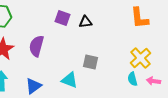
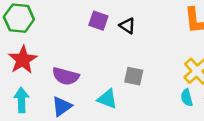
black triangle: (85, 22) -> (127, 26), turned 40
purple semicircle: (36, 46) -> (66, 76), moved, turned -90

